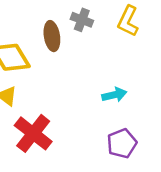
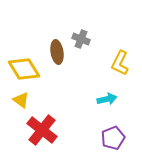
yellow L-shape: (128, 21) -> (120, 63), moved

